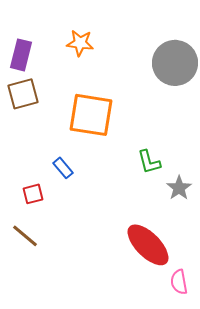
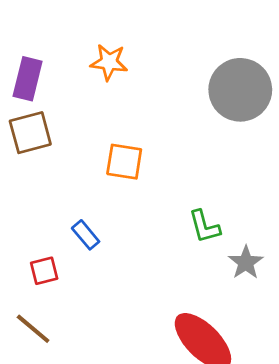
orange square: (91, 115) -> (124, 162), size x0.6

